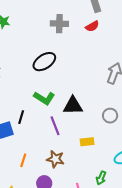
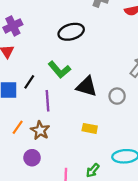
gray circle: (110, 116) -> (117, 96), moved
purple line: (55, 126) -> (47, 101), moved
brown star: (55, 159) -> (40, 130), moved

